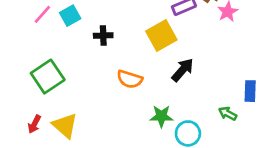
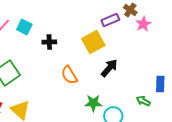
cyan square: (70, 16) -> (24, 27), turned -35
orange semicircle: (130, 79) -> (69, 75), turned 42

